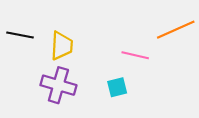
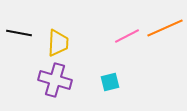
pink line: (135, 55) -> (127, 36), moved, turned -40

